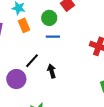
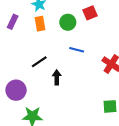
blue line: (53, 37) -> (77, 50), moved
purple circle: (16, 79) -> (16, 90), moved

